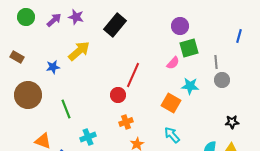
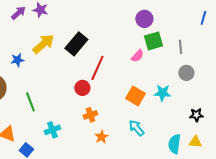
black rectangle: (115, 25) -> (76, 44), moved
blue line: (239, 36) -> (203, 18), moved
gray line: (216, 62) -> (180, 47), moved
cyan star: (190, 86) -> (162, 93), moved

